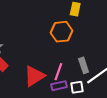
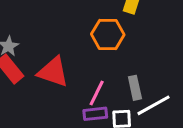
red triangle: (34, 76) -> (53, 72), moved, turned 45

